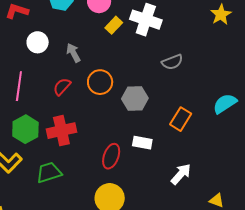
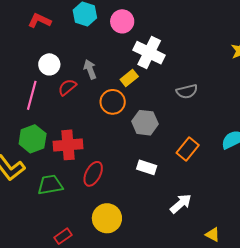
white cross: (146, 20) -> (149, 53), moved
yellow rectangle: (114, 25) -> (129, 78), moved
white circle: (38, 42) -> (49, 64), moved
red semicircle: (62, 87) -> (67, 87), moved
red ellipse: (111, 156) -> (93, 174), moved

